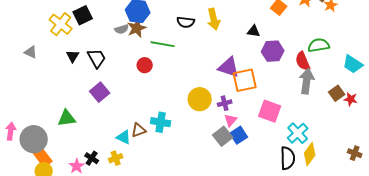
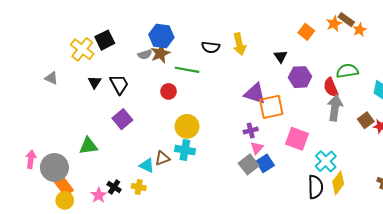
black triangle: (254, 31) -> (281, 57), turned 48
yellow circle: (200, 99) -> (187, 126), moved
yellow cross: (116, 158) -> (139, 187), turned 32

